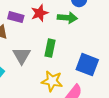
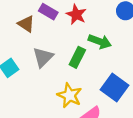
red star: (40, 13) -> (76, 14), turned 30
green arrow: (67, 18) -> (100, 42), moved

